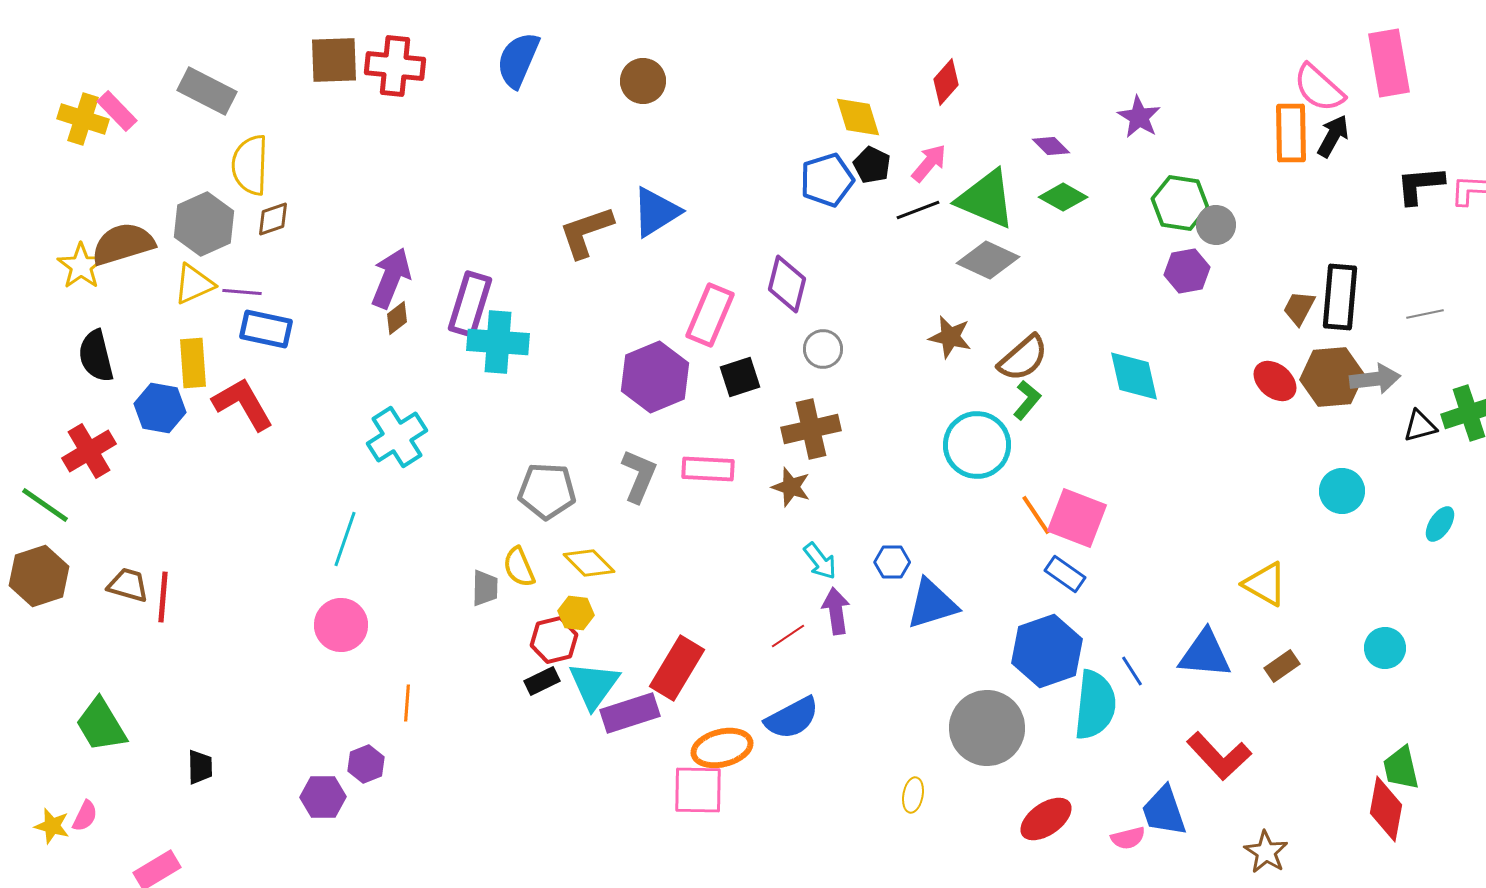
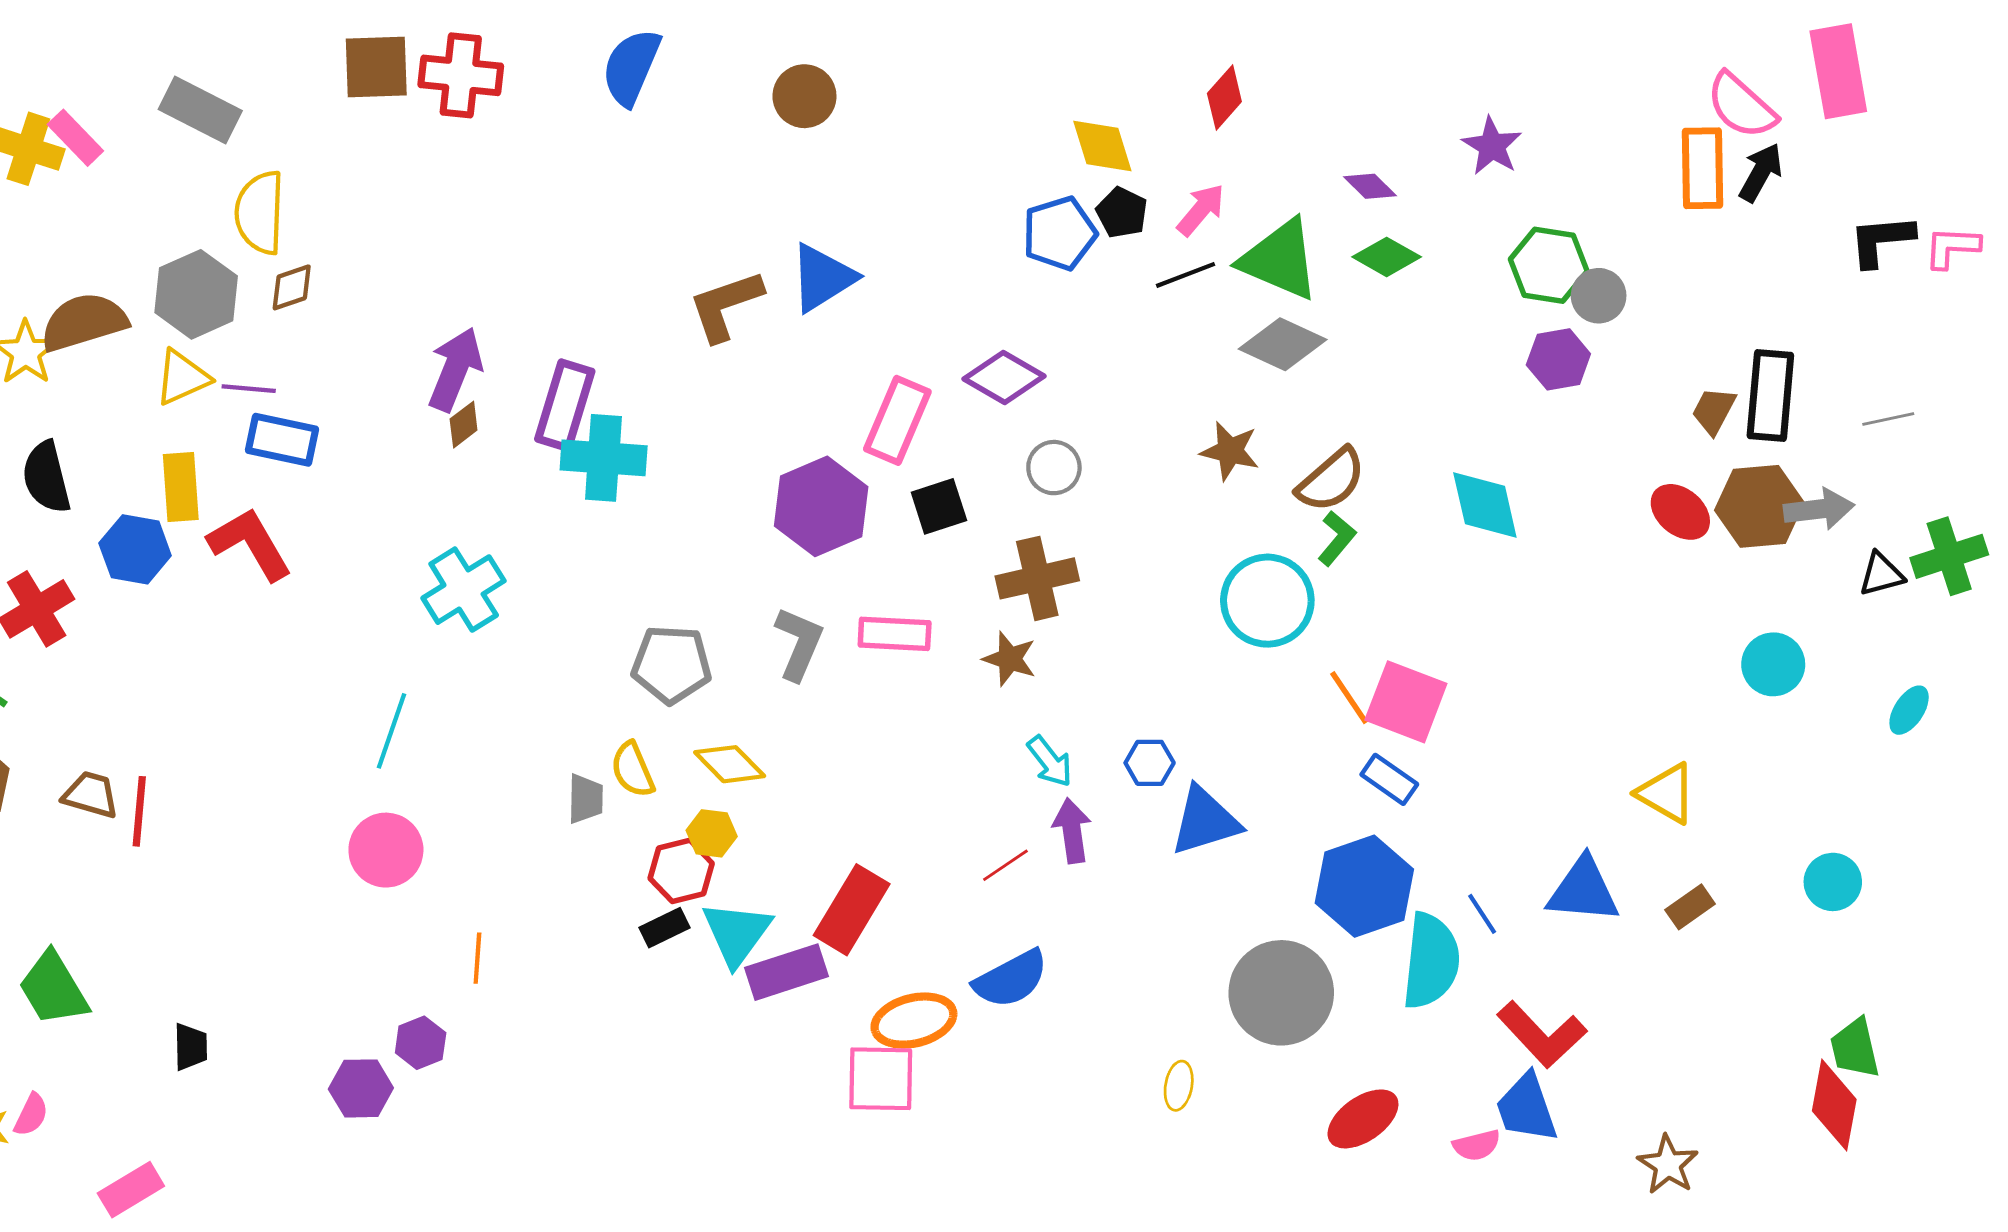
purple diamond: (787, 284) -> (1004, 377), turned -74
red L-shape: (1219, 756) -> (1542, 1034), moved

